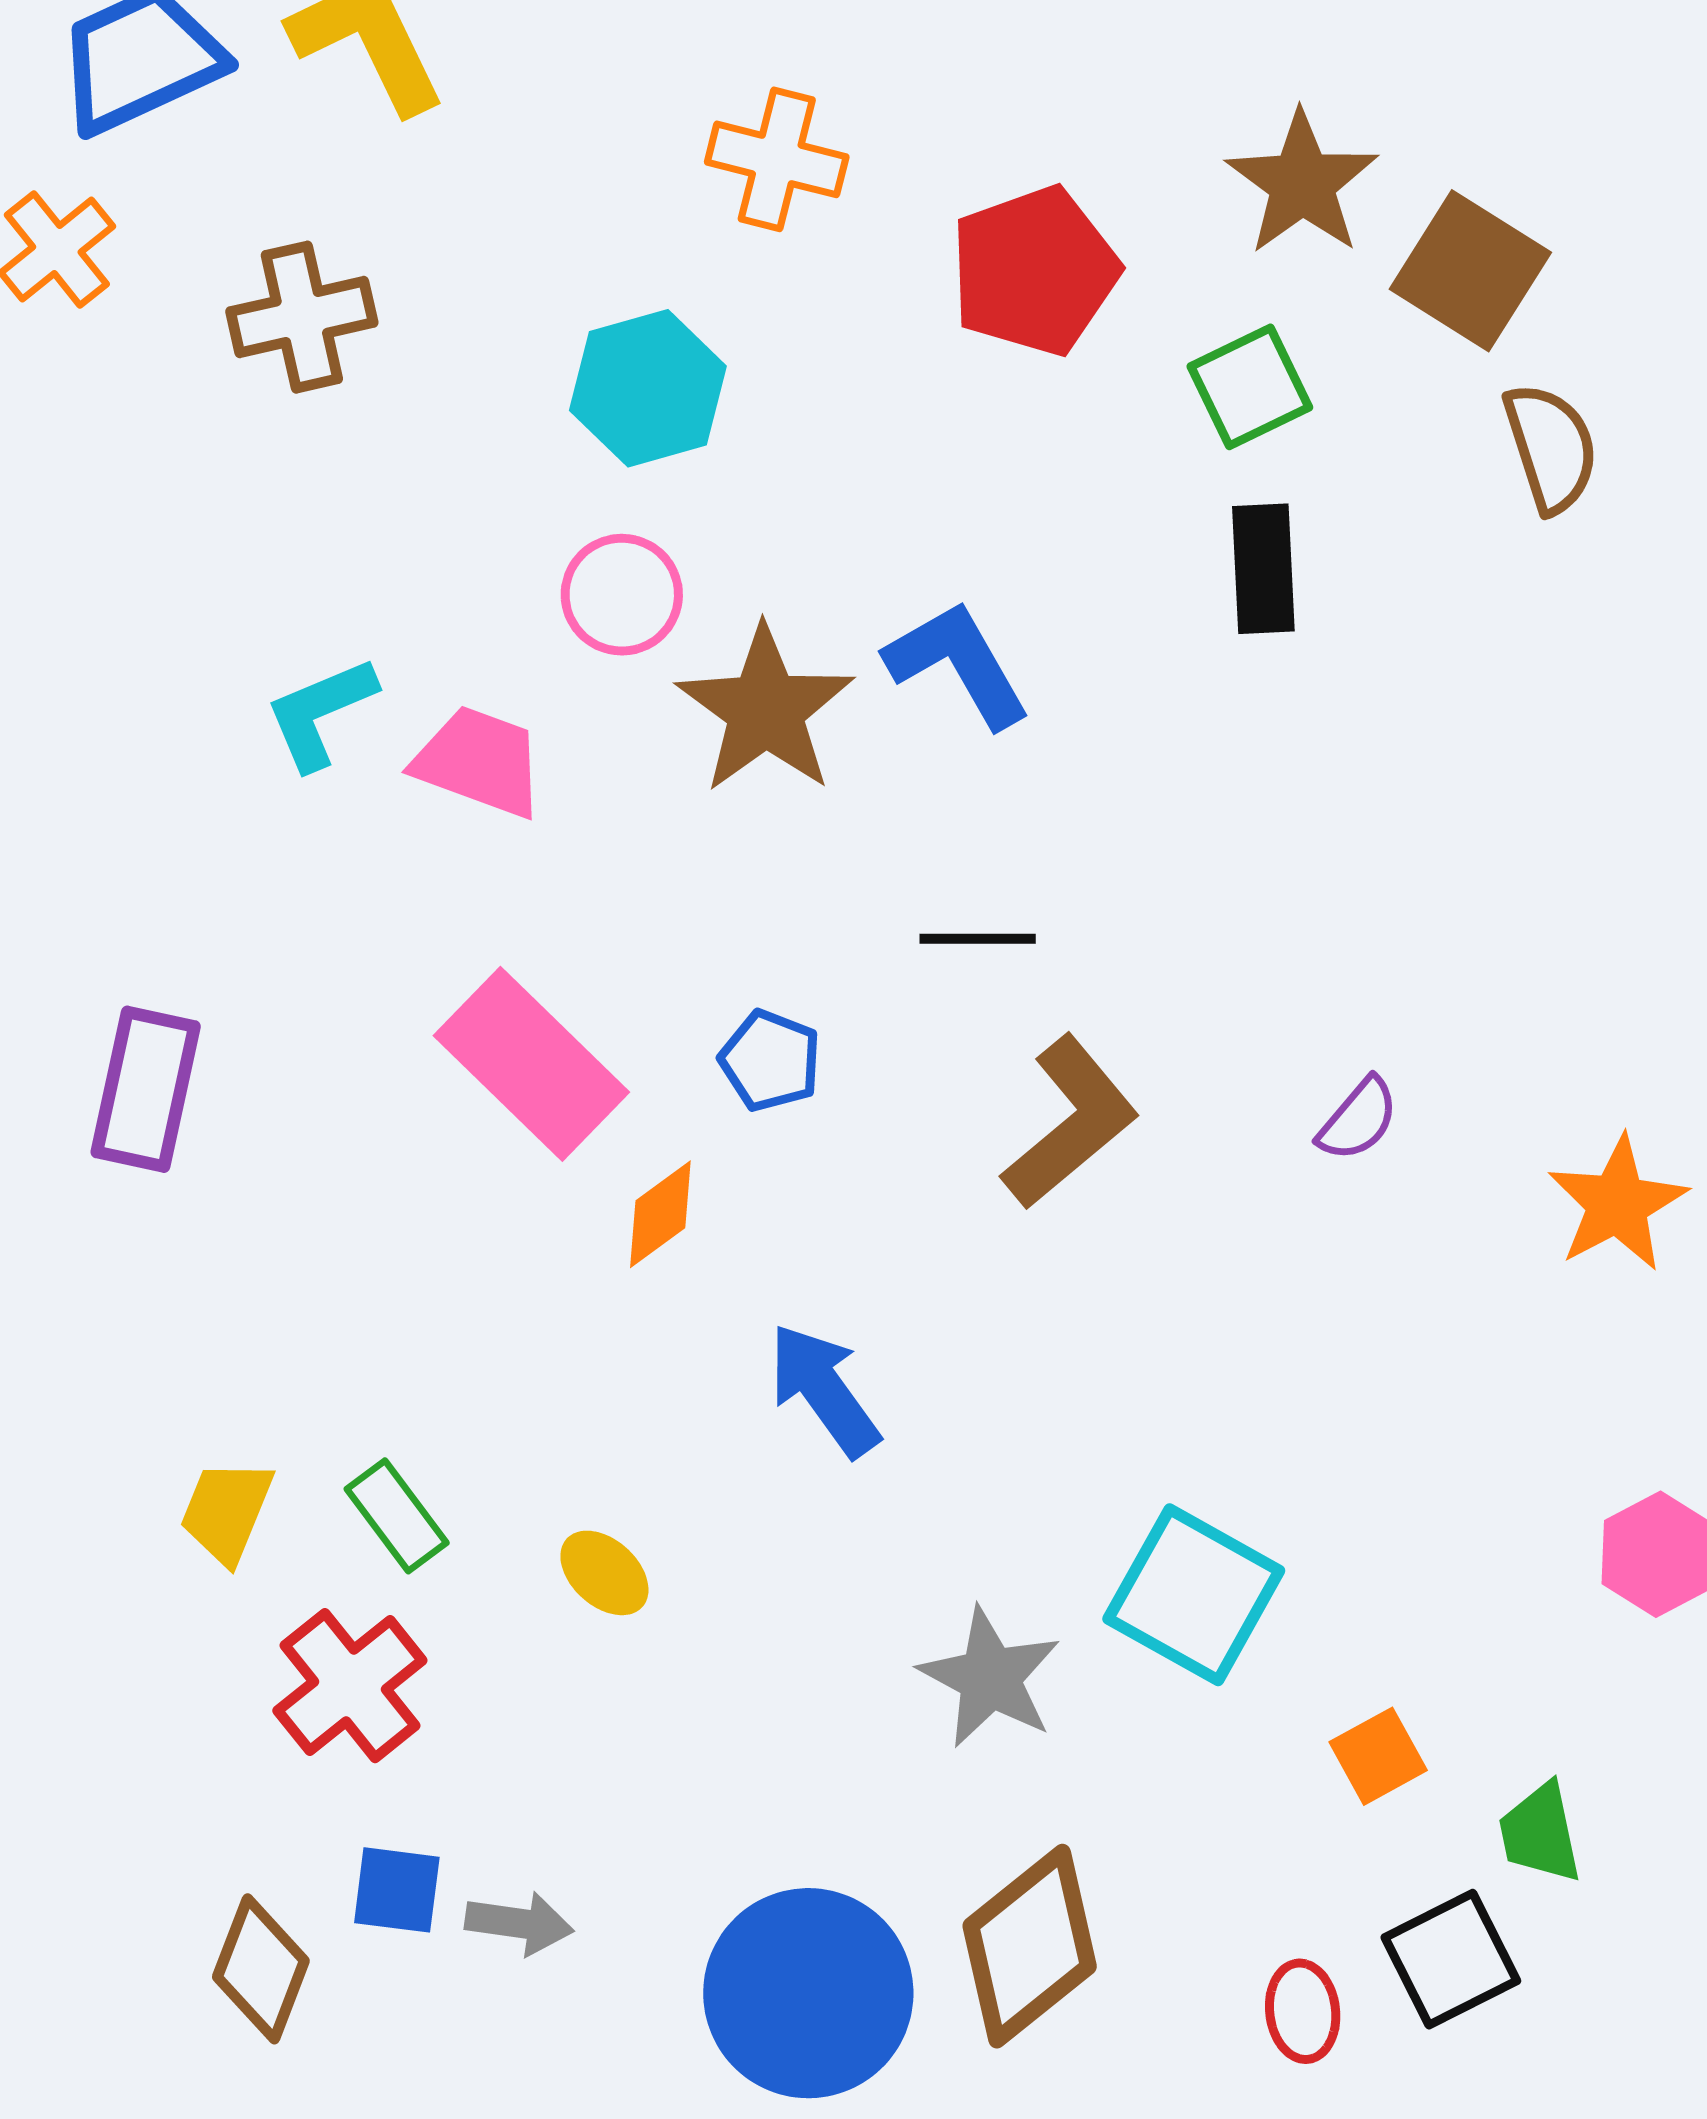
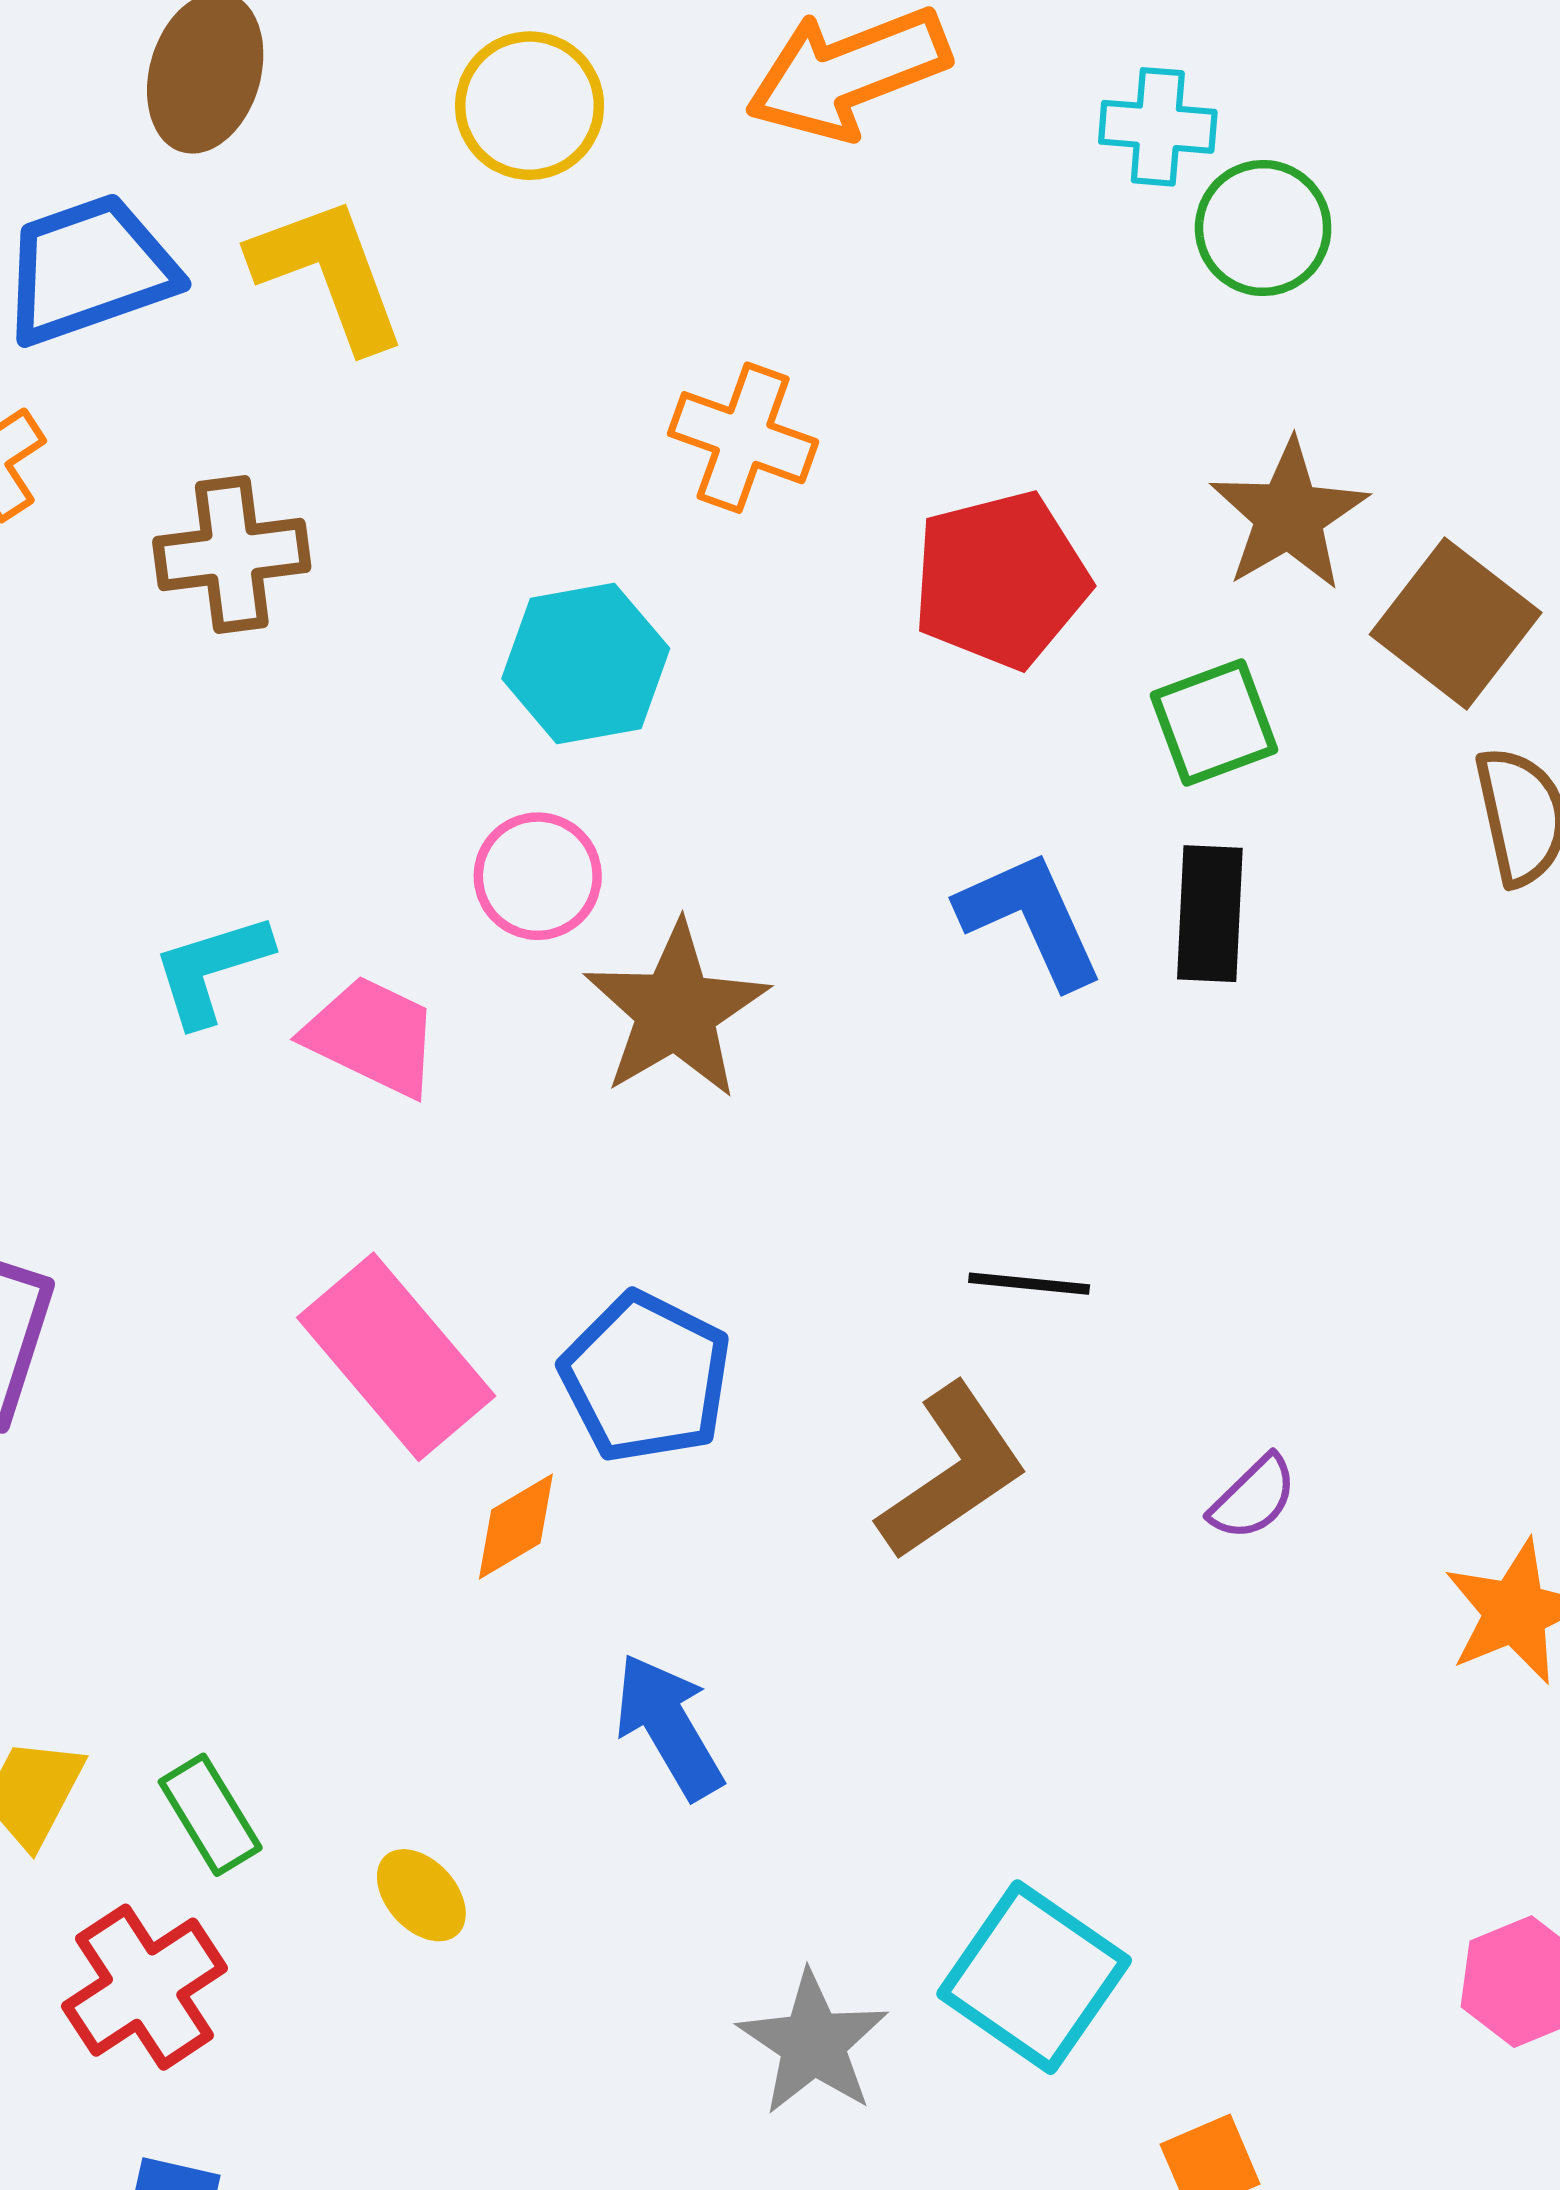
blue L-shape: (958, 664) -> (1031, 919), moved
black line: (978, 939) -> (1029, 1284), moved
blue pentagon: (770, 1061) -> (646, 1377), size x1.6

